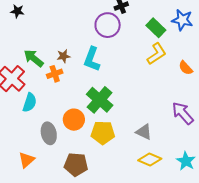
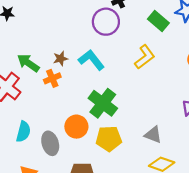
yellow L-shape: (157, 54) -> (145, 57), moved
cyan L-shape: (92, 59) -> (91, 60), turned 125
cyan semicircle: (30, 103) -> (23, 132), moved

